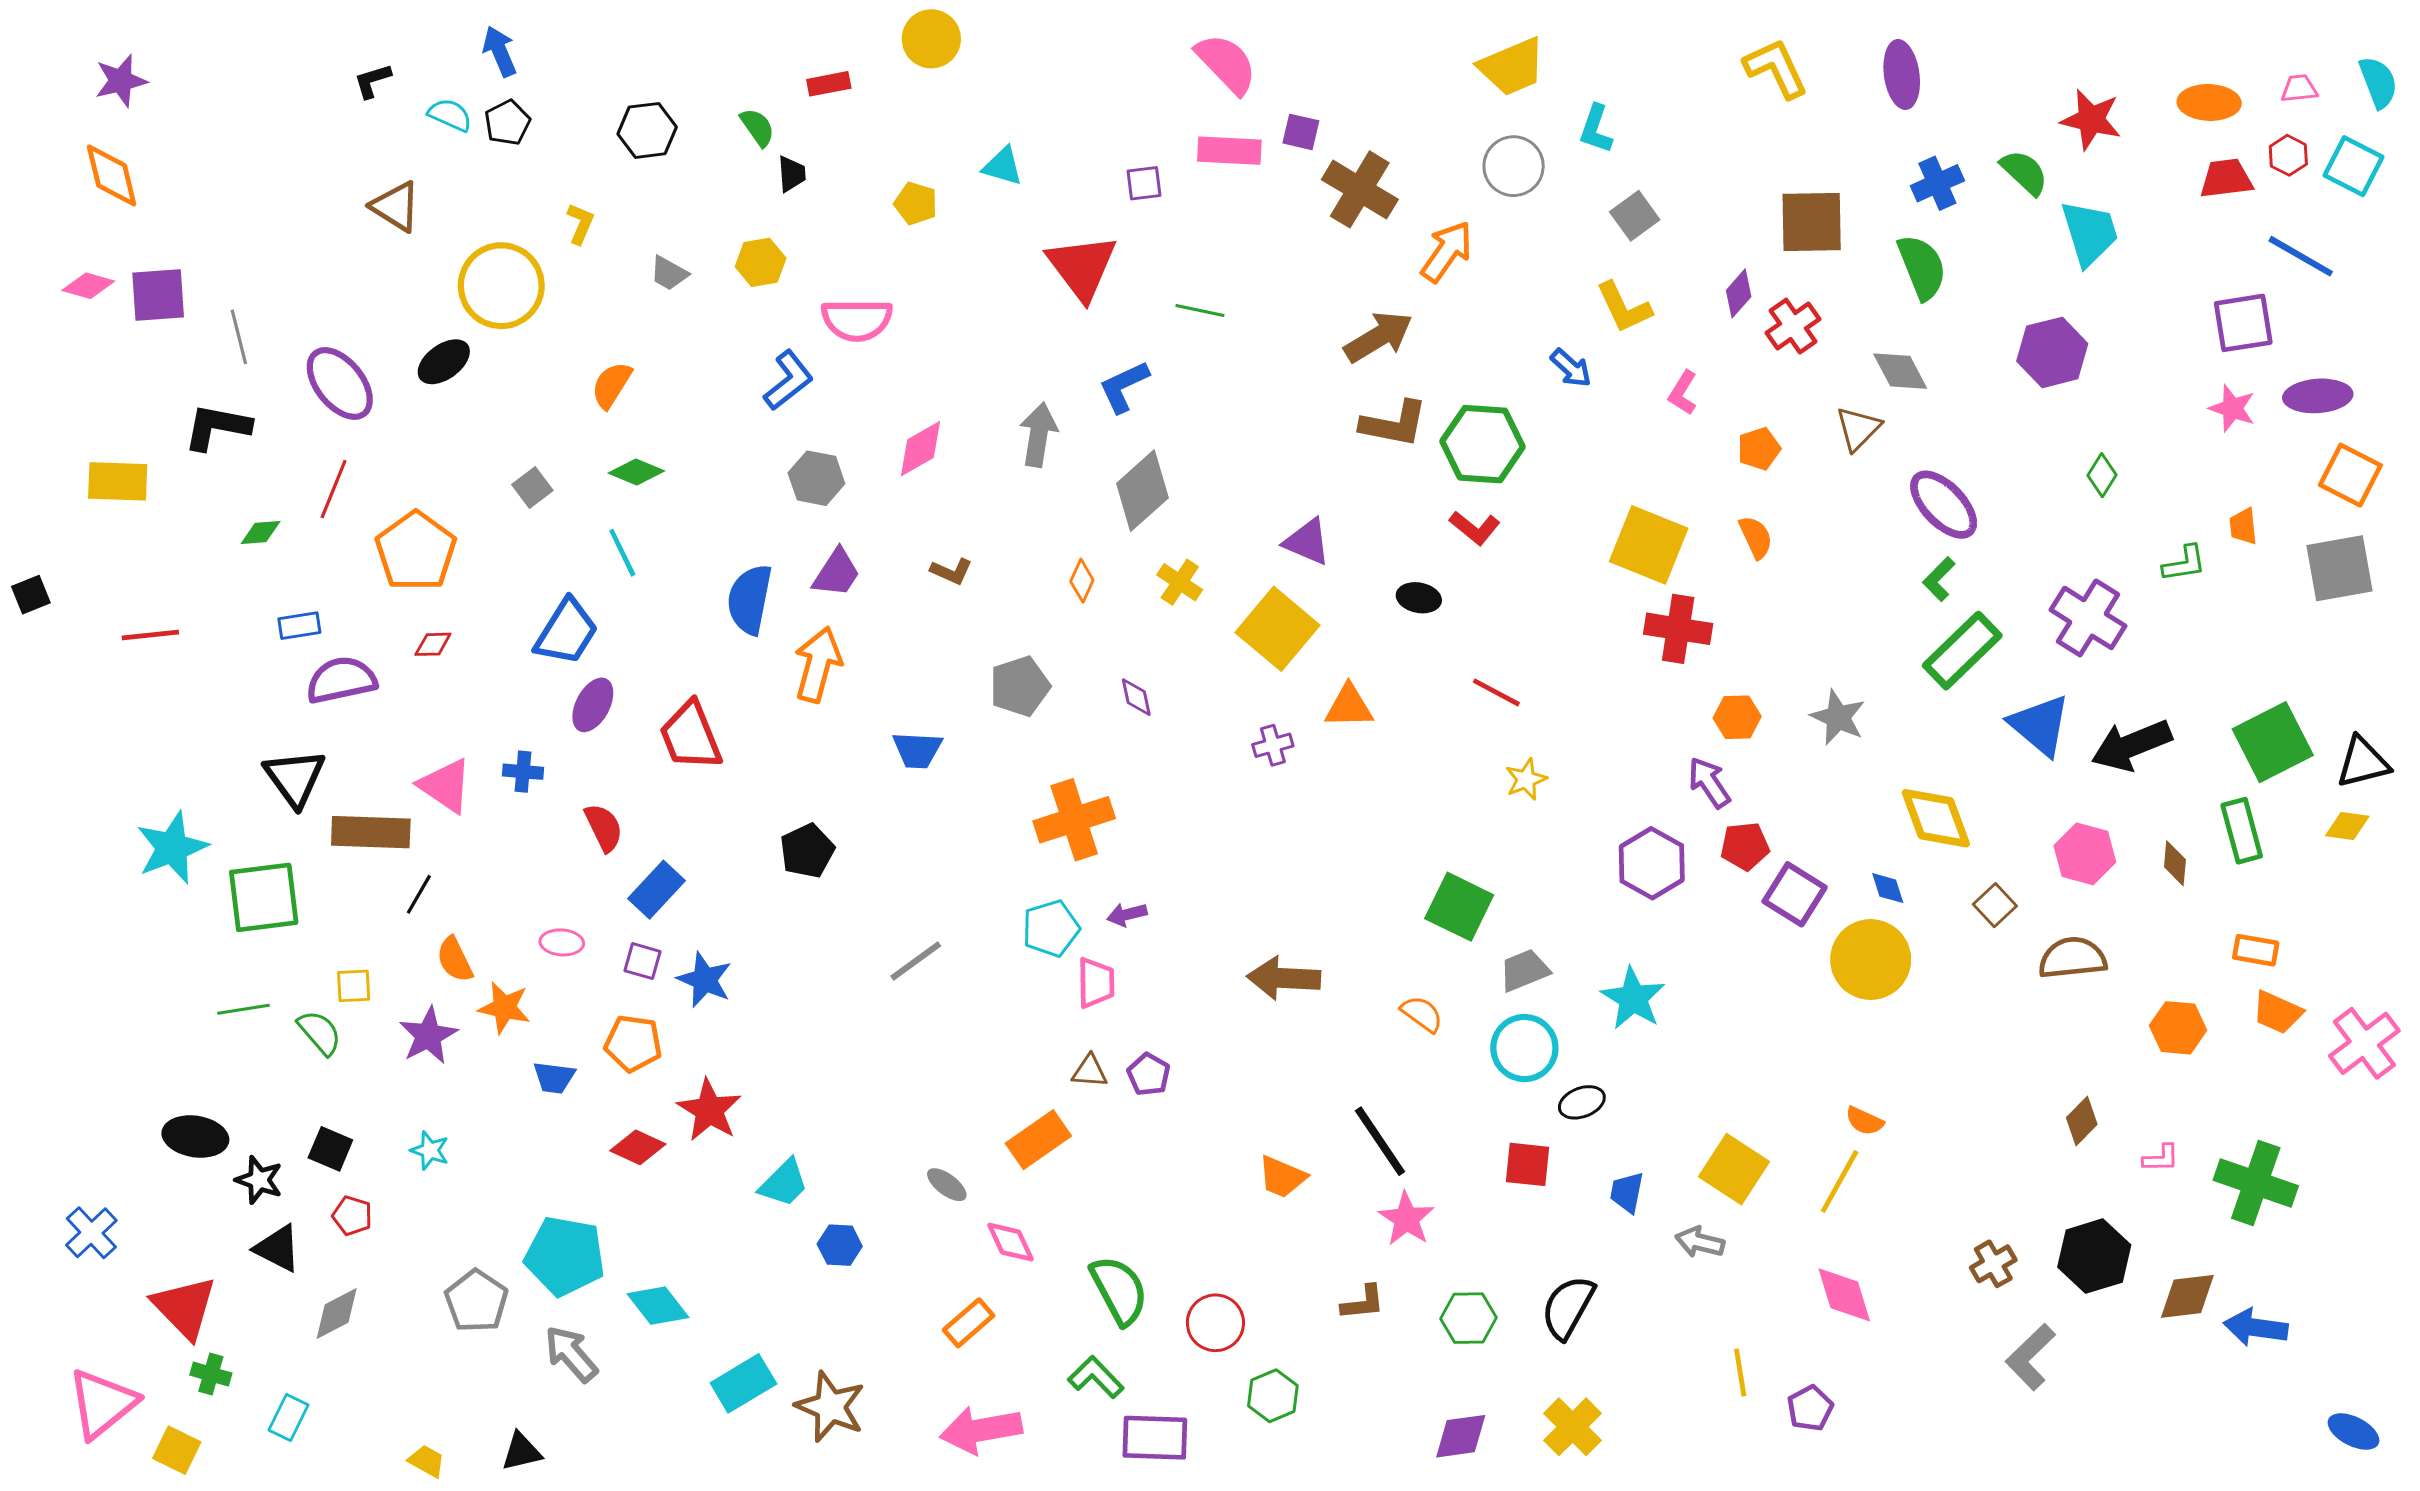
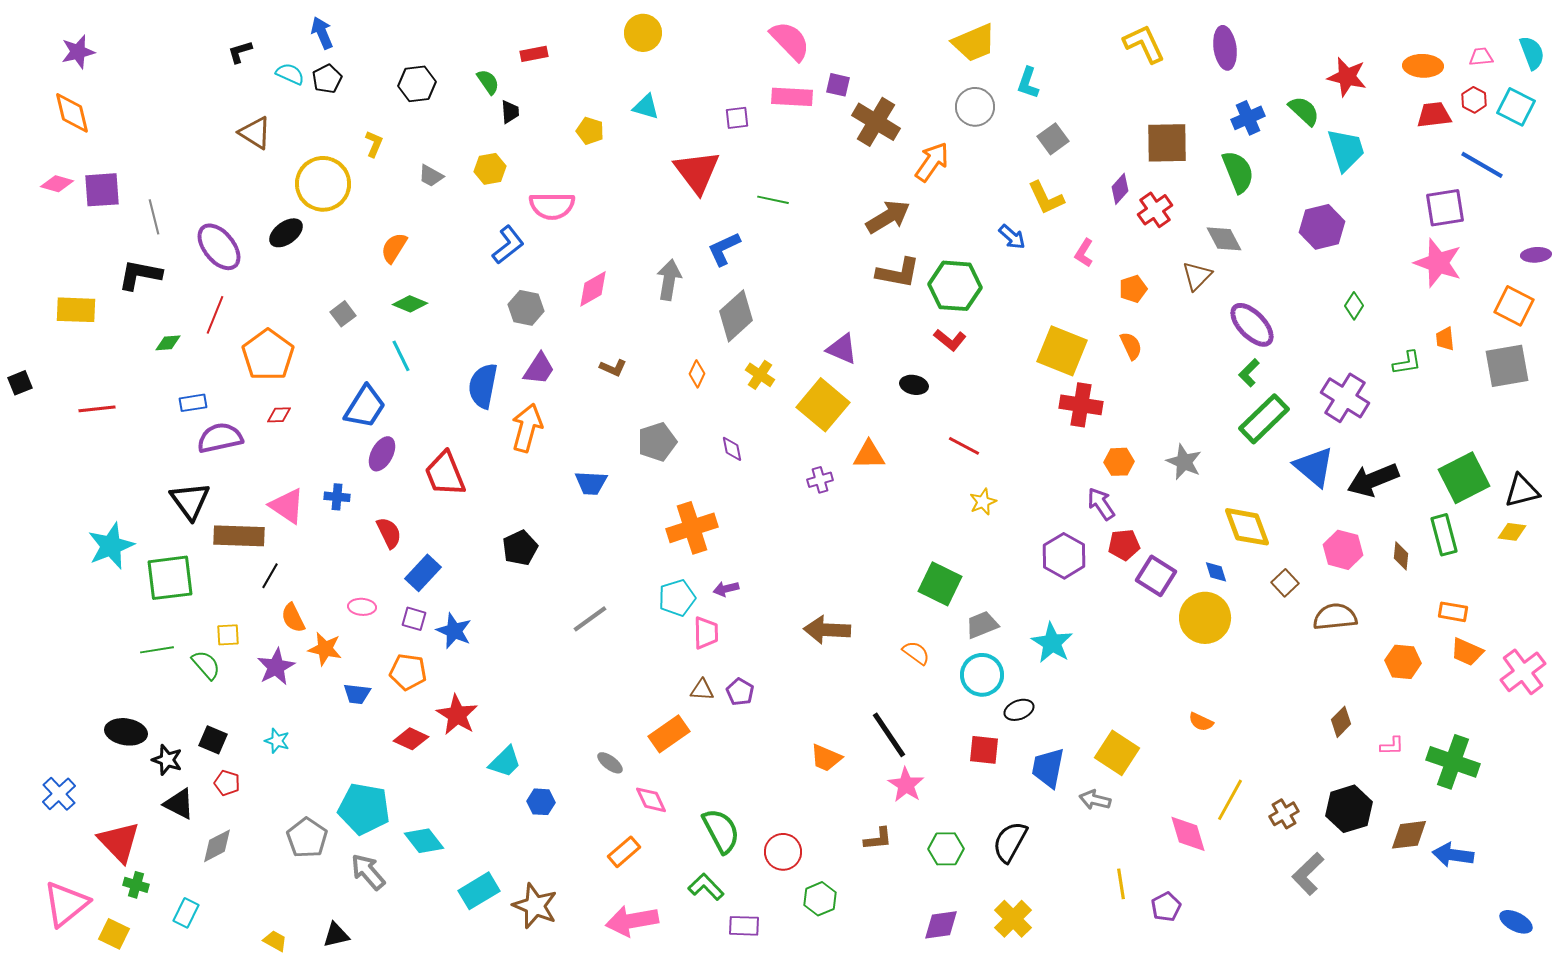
yellow circle: (931, 39) -> (643, 33), moved
purple ellipse: (2318, 396) -> (1536, 255), moved, size x0.7
pink star: (2232, 408) -> (1438, 263), size x1.6
yellow line: (1840, 1182) -> (1230, 800), moved
blue trapezoid: (1627, 1192) -> (1048, 768), size x1.5
purple rectangle: (1155, 1438) -> (744, 926), size x0.7

